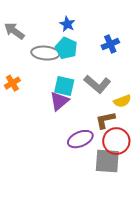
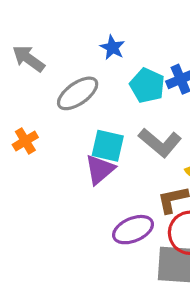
cyan pentagon: (66, 48) -> (147, 86), moved
gray ellipse: (45, 53) -> (78, 93), turned -40

